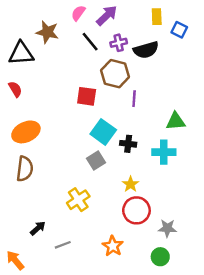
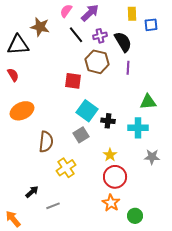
blue square: (179, 30) -> (151, 25), turned -32
black semicircle: (146, 50) -> (123, 42), turned -105
purple line: (134, 99) -> (128, 68), moved
brown semicircle: (25, 169) -> (46, 142), moved
gray star: (167, 228) -> (152, 157), moved
orange star: (113, 246) -> (111, 203), moved

